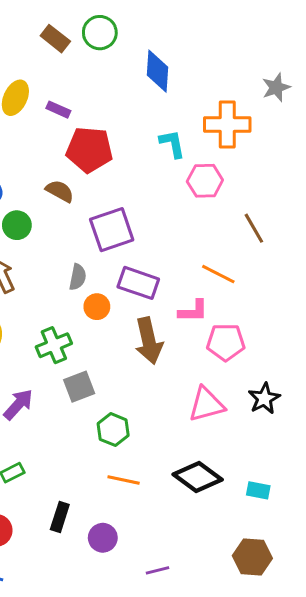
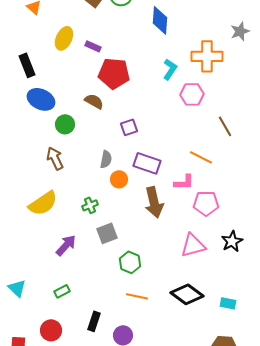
cyan L-shape: (172, 144) -> (170, 69), turned 45
purple square: (112, 230) -> (129, 127), size x0.6
green cross: (54, 345) -> (90, 205), size x0.7

